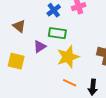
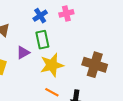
green rectangle: (57, 33) -> (42, 40), turned 66

